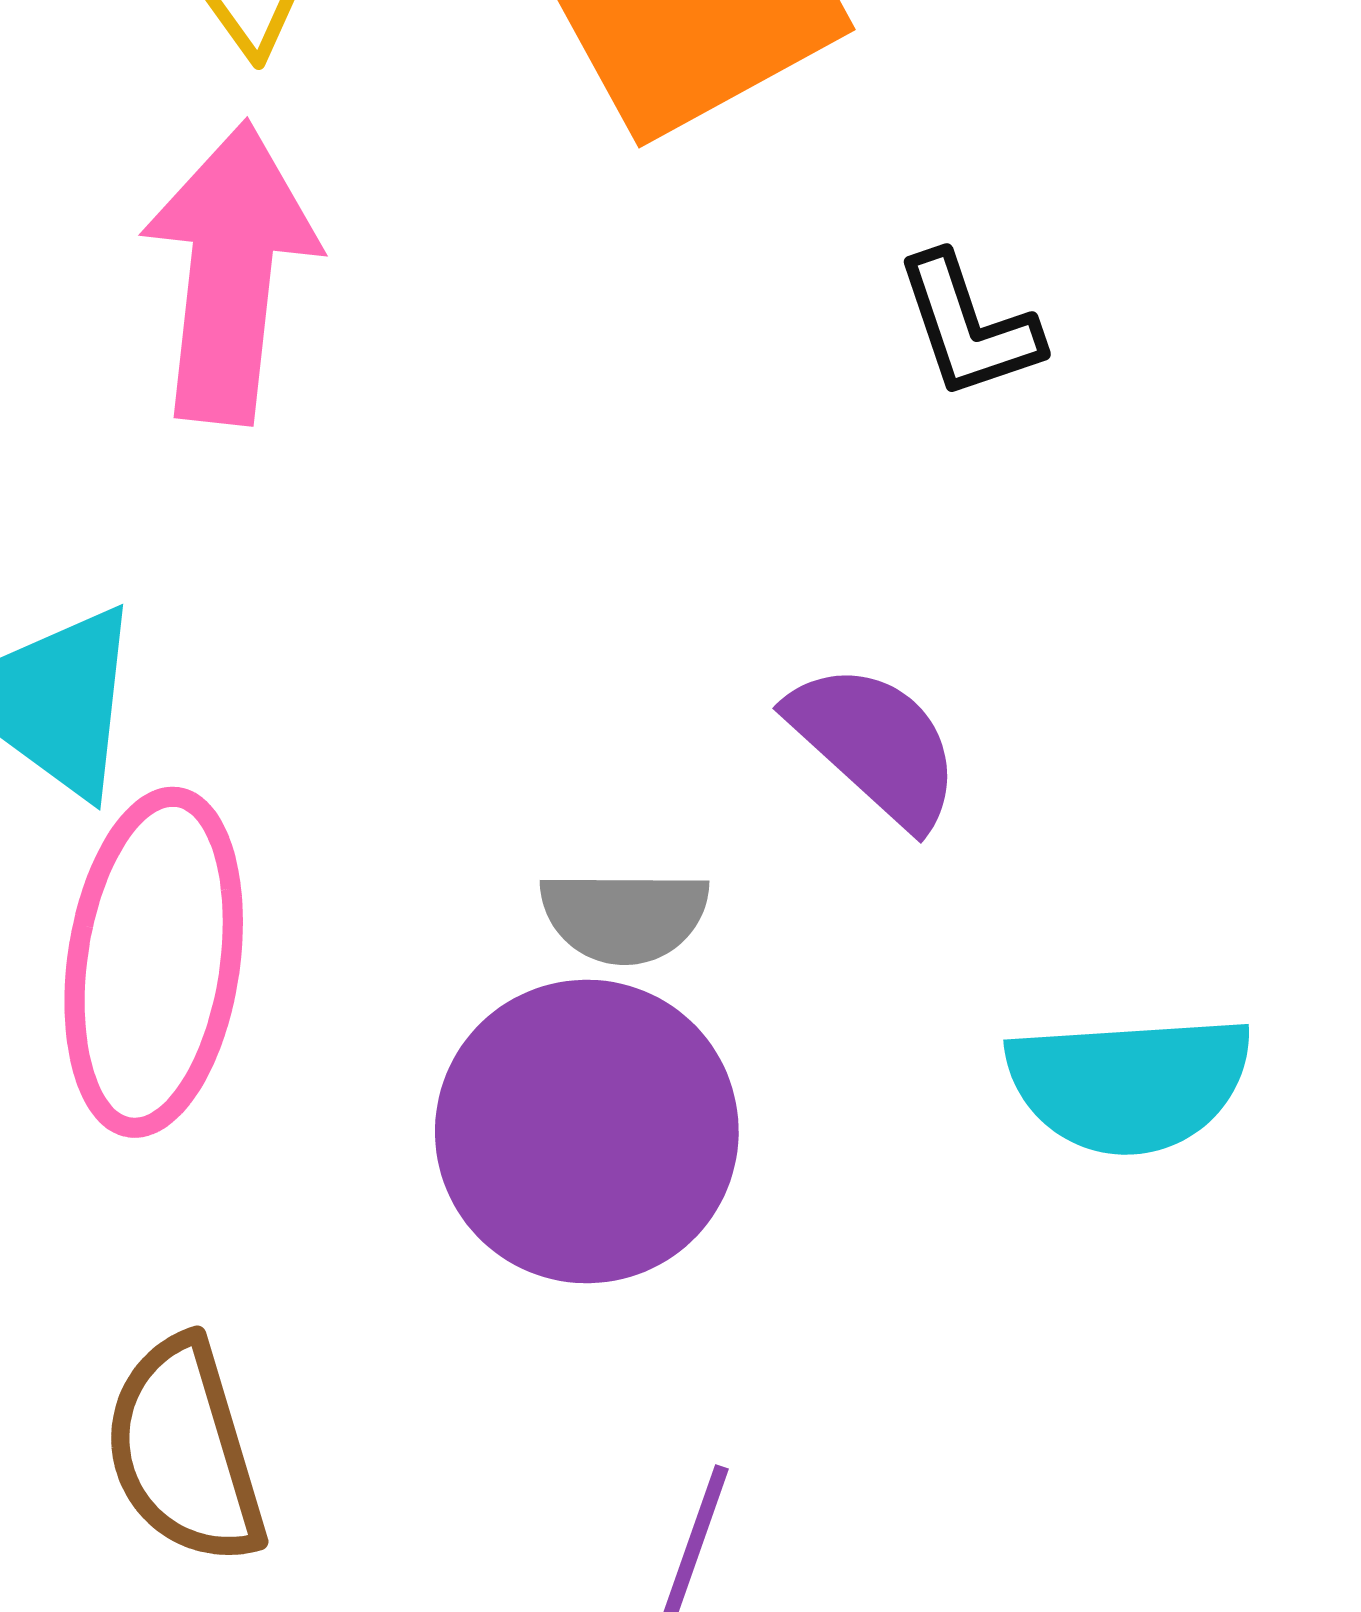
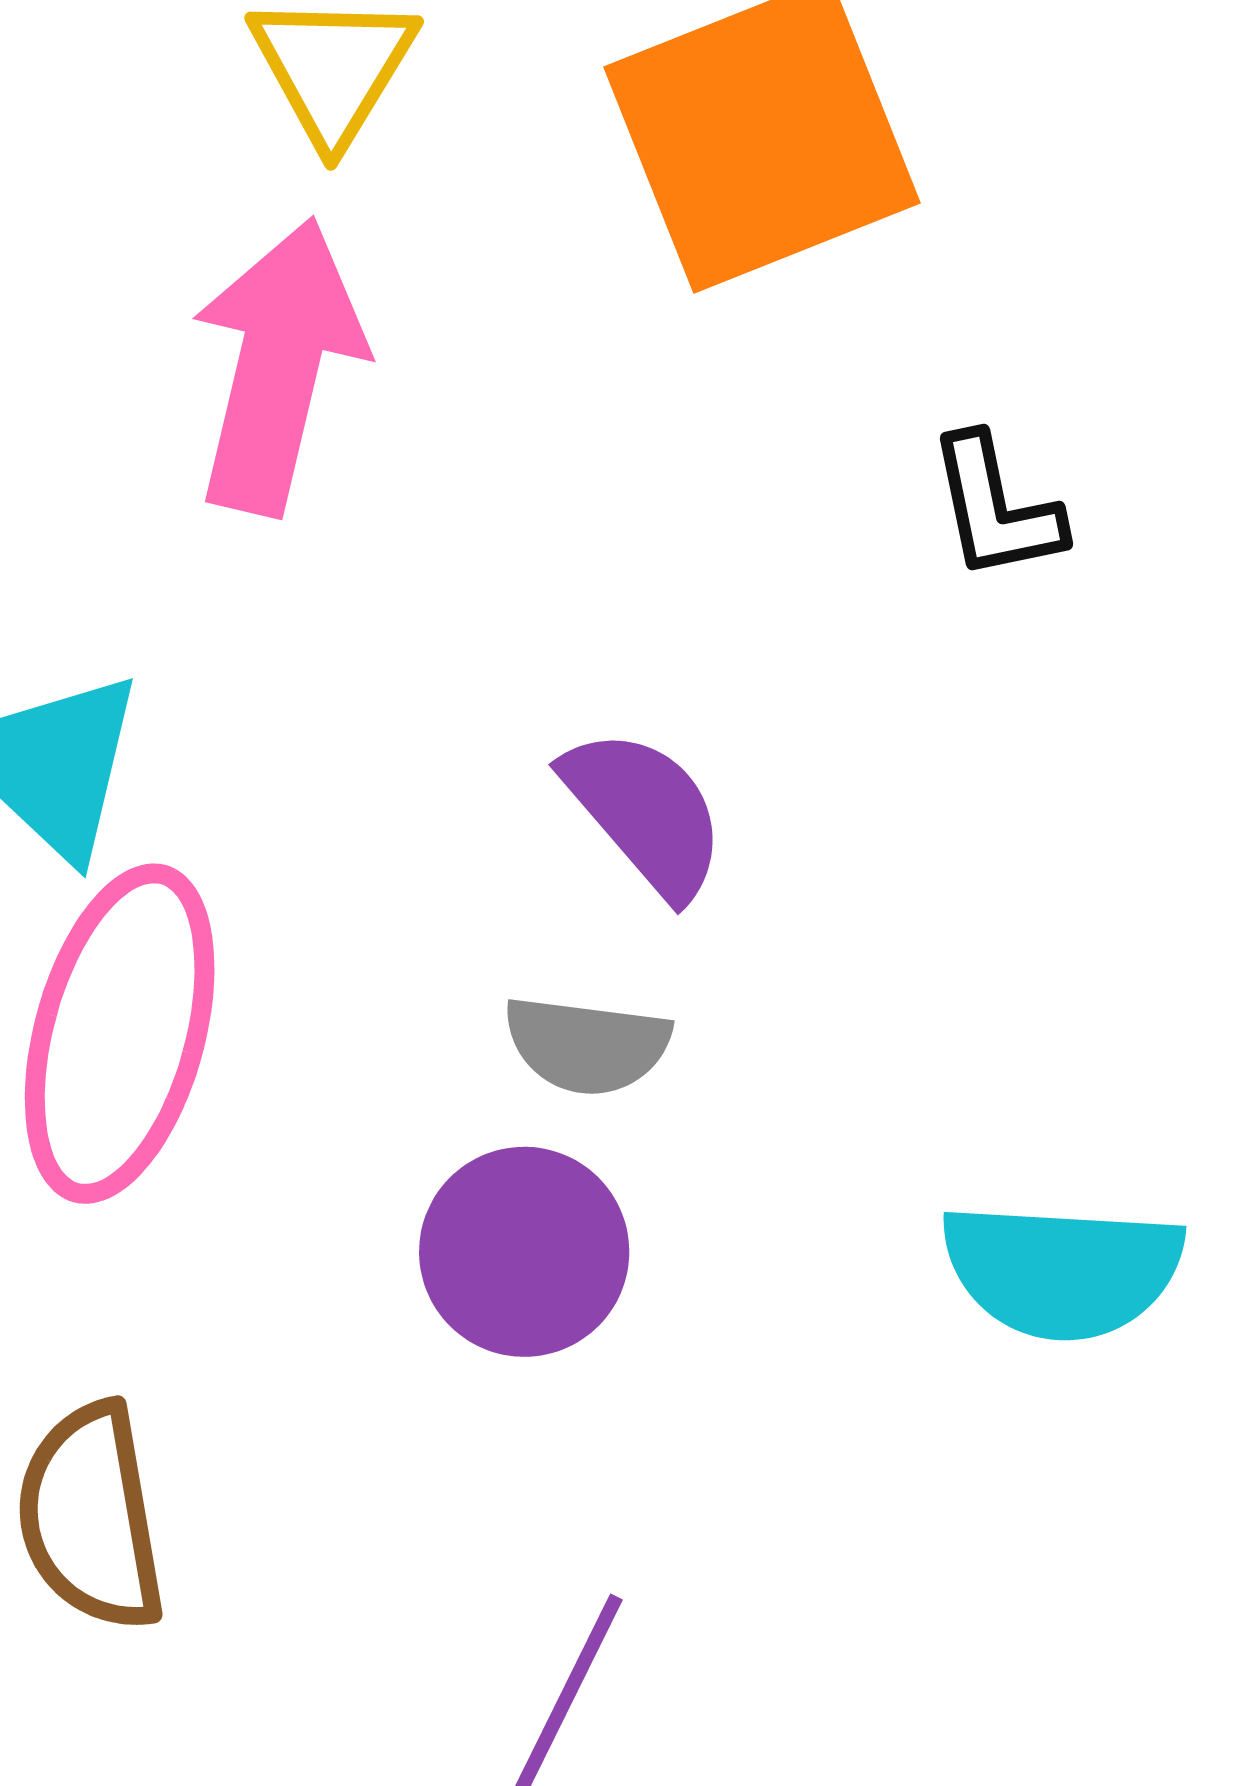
purple semicircle: (875, 745) -> (645, 813), moved
purple circle: (587, 1132) -> (524, 1252), size x0.7

